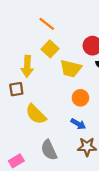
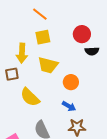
yellow square: (50, 49) -> (43, 37), turned 35
yellow trapezoid: (71, 68) -> (48, 65), moved

